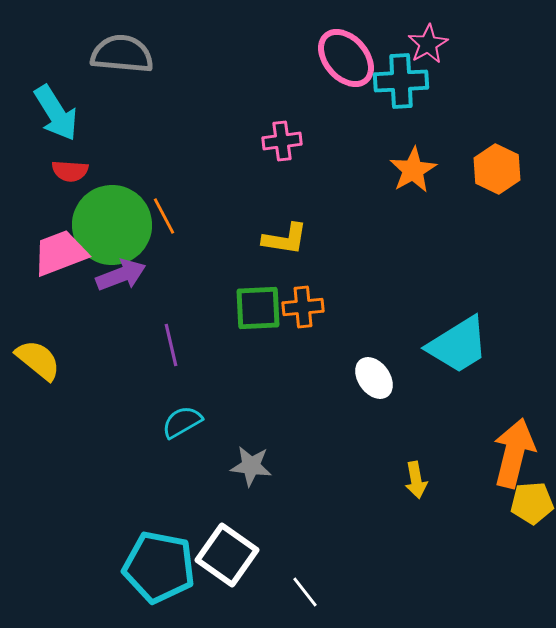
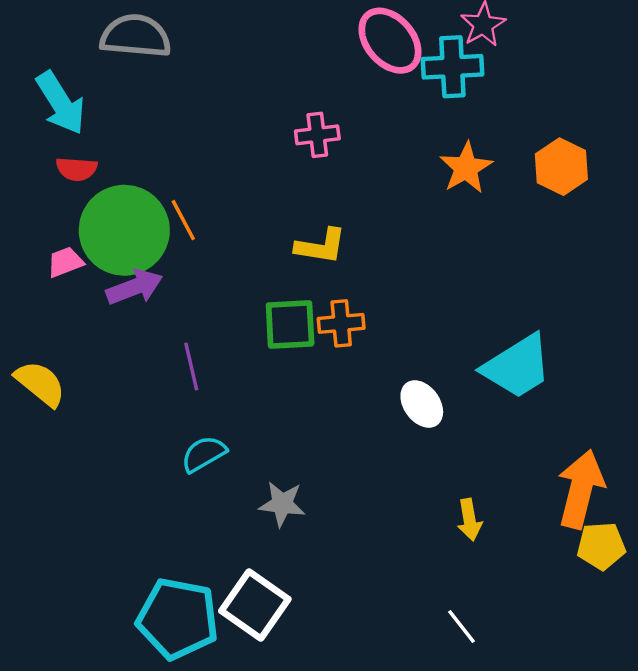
pink trapezoid: (60, 253) -> (65, 262), size x0.6
white line: (305, 592) -> (462, 627), moved

